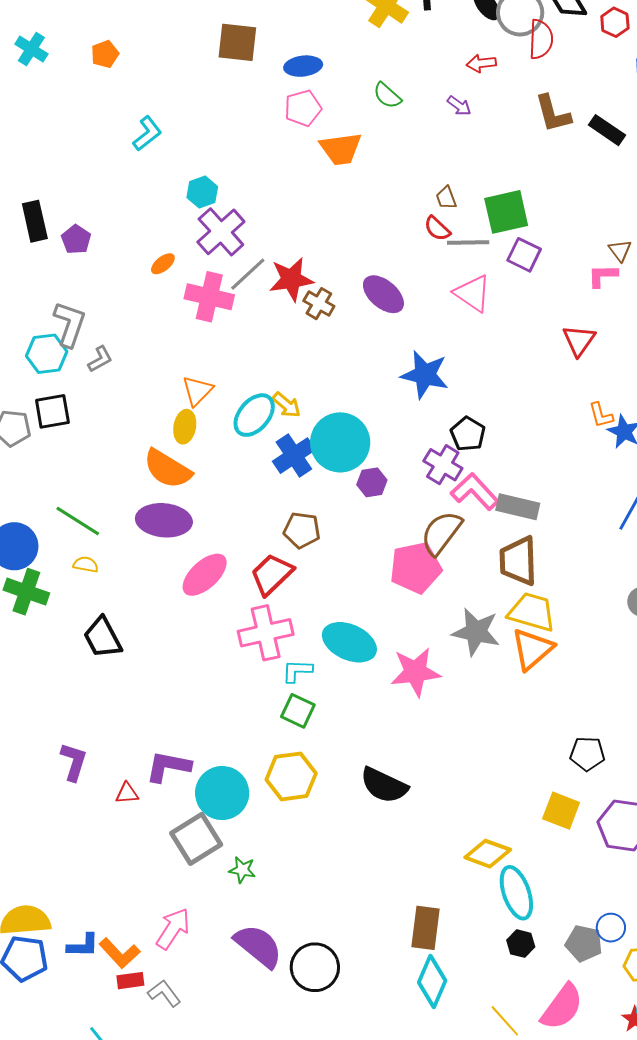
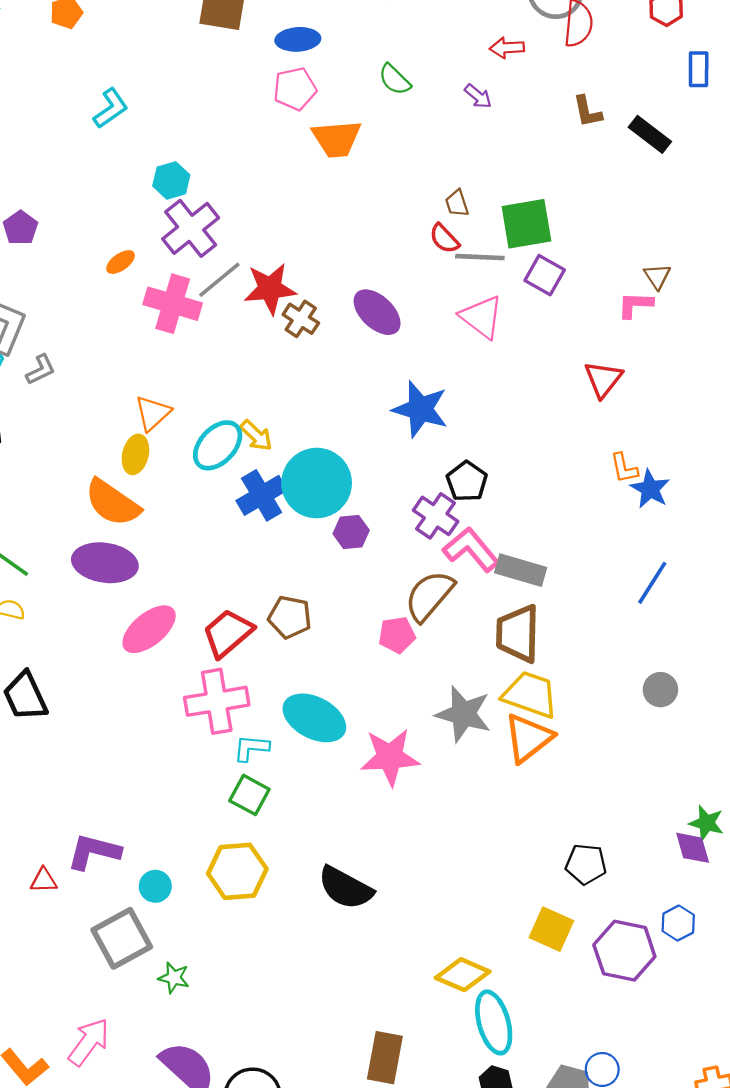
brown L-shape: (553, 114) -> (587, 112), size x0.7
brown pentagon: (302, 530) -> (290, 617), moved
pink pentagon: (416, 568) -> (397, 635), size x0.6
cyan circle: (222, 793) -> (155, 886), size x0.5

